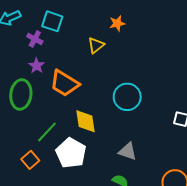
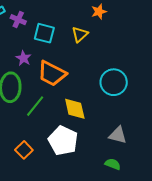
cyan square: (52, 21) -> (44, 33), moved
purple cross: (35, 39) -> (18, 20), moved
green line: (47, 132) -> (35, 106), moved

